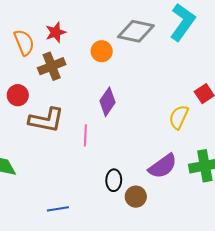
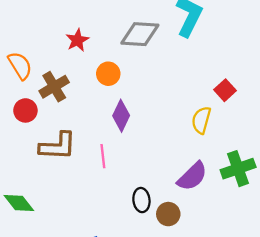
red star: (56, 32) -> (77, 40), moved
orange circle: (102, 51) -> (108, 74), moved
red circle: (18, 95) -> (25, 110), moved

